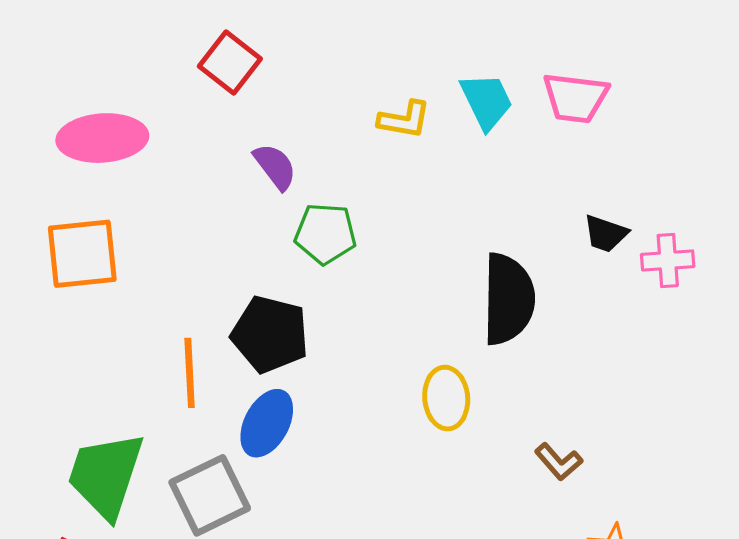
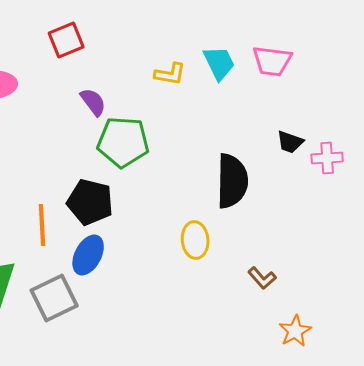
red square: (230, 63) -> (66, 40), turned 30
green pentagon: (325, 234) -> (123, 142), size x1.4

